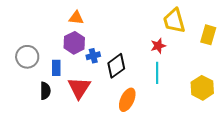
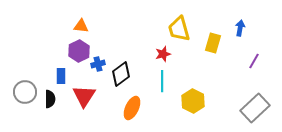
gray circle: (27, 57) -> (25, 92), moved
yellow hexagon: (202, 88) -> (193, 101), moved

